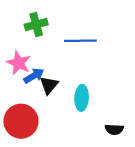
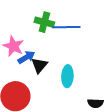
green cross: (36, 24) -> (44, 22), moved, turned 30

